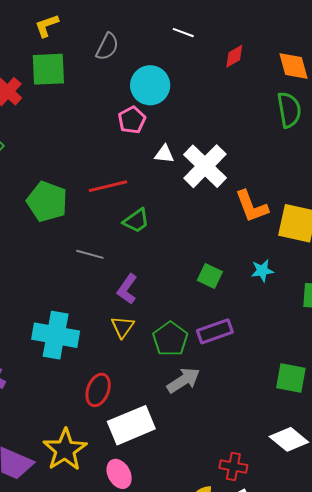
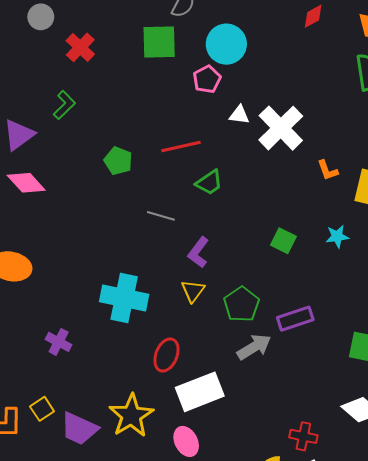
green square: (48, 69) -> (159, 42), moved
green pentagon: (47, 201) -> (118, 161), size x0.7
orange L-shape: (252, 206) -> (328, 170), size x0.6
purple rectangle: (215, 331) -> (295, 319), moved

